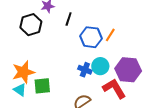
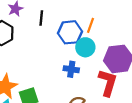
cyan circle: (100, 66) -> (85, 47), moved
red L-shape: (114, 89) -> (108, 83), turned 60

